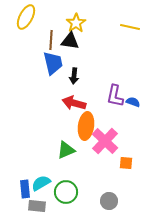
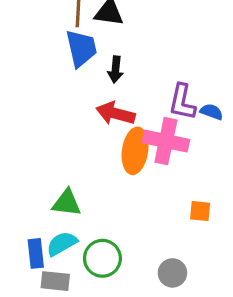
pink cross: (105, 141) -> (166, 141), moved, turned -32
green triangle: (66, 150) -> (67, 203), moved, turned 30

